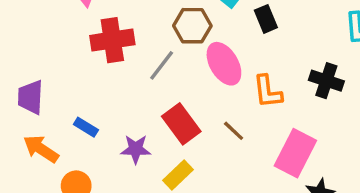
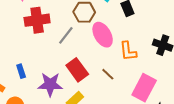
blue rectangle: (86, 127) -> (21, 71), turned 40
purple star: (136, 149) -> (50, 84), size x1.4

